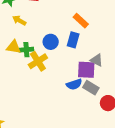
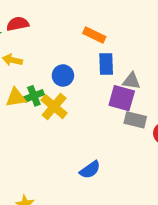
blue rectangle: (73, 40) -> (106, 64), moved
purple square: (86, 70) -> (122, 98), turned 30
blue semicircle: (74, 84) -> (90, 170), moved

